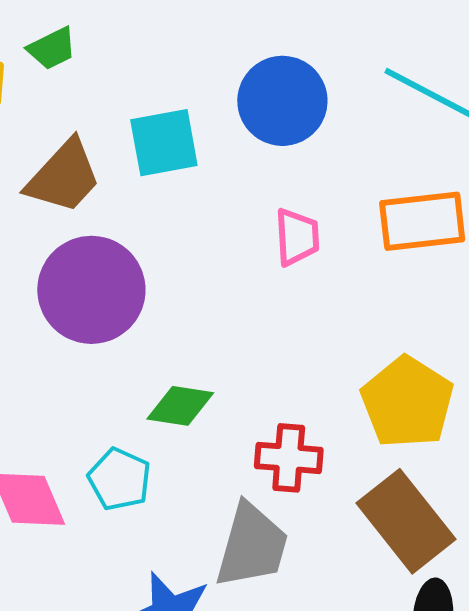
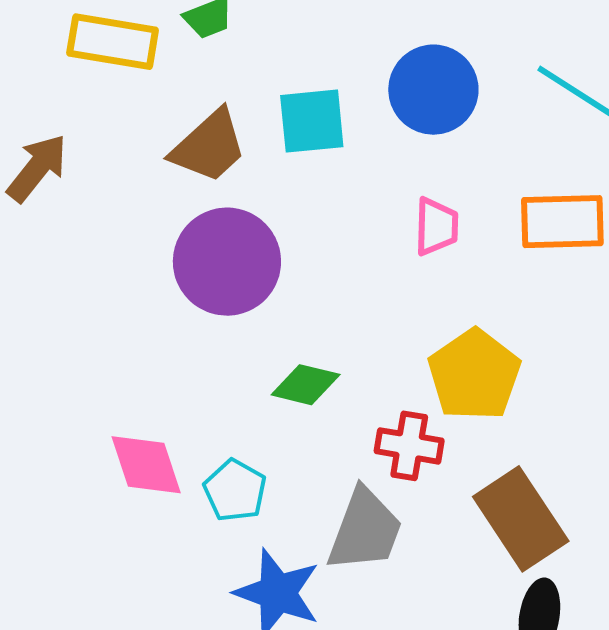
yellow pentagon: (407, 402) -> (474, 375), moved
cyan pentagon: (119, 479) -> (235, 490), moved

